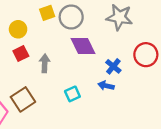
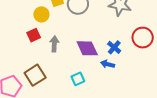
yellow circle: (18, 29) -> (41, 14), moved
purple diamond: (83, 46) -> (87, 48), moved
cyan square: (72, 94) -> (78, 79), moved

